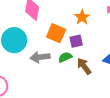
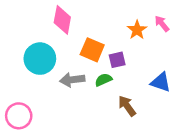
orange star: (82, 17) -> (137, 30), moved
brown arrow: (84, 66) -> (127, 106), moved

